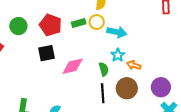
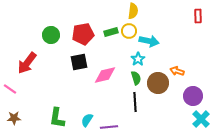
red pentagon: (51, 25) -> (83, 34), turned -30
cyan star: (118, 55) -> (138, 59), moved
orange arrow: (134, 65) -> (177, 71), moved
brown circle: (127, 88) -> (158, 83), moved

